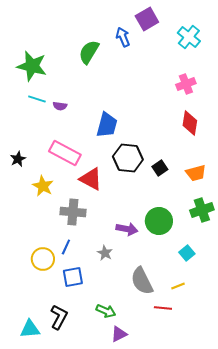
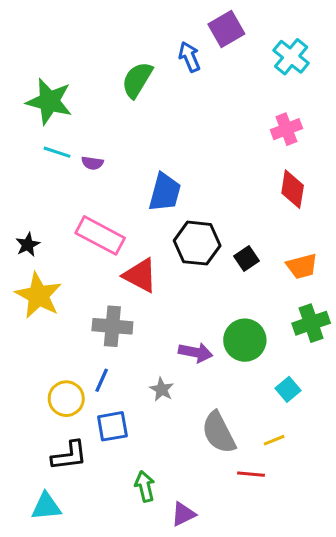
yellow star: (43, 186) -> (39, 295), moved, size x1.4
green arrow: (106, 311) -> (145, 486), moved, turned -126
black L-shape: (59, 317) -> (69, 456), moved, turned 55

